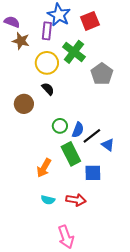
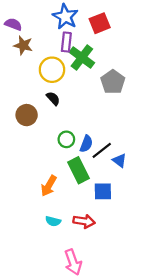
purple rectangle: (47, 31) -> (66, 42), moved

